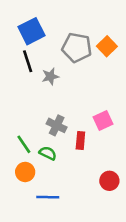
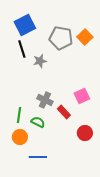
red rectangle: (80, 141) -> (64, 112), turned -48
green line: (24, 144) -> (19, 115), turned 42
red circle: (109, 181) -> (85, 133), moved

